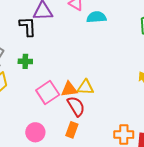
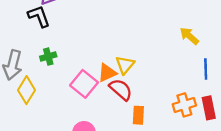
yellow triangle: (85, 87) -> (125, 65), turned -36
orange rectangle: (72, 130) -> (138, 115), moved

